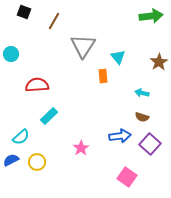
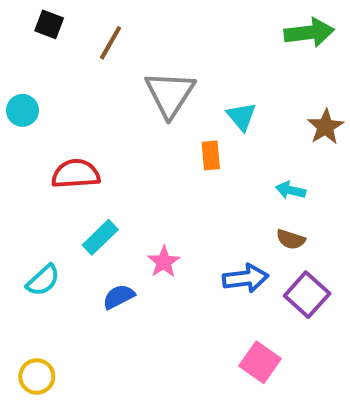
pink star: (81, 148) -> (164, 262), moved
blue semicircle: (11, 160) -> (119, 297), moved
yellow circle: (37, 162) -> (37, 377), moved

